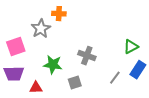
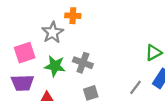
gray cross: (87, 56) -> (83, 63), moved
green star: (53, 65) -> (55, 66), moved

